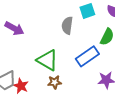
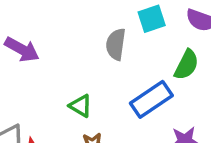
green triangle: (47, 60) -> (80, 106), size x0.6

